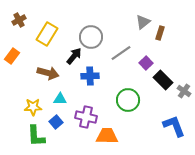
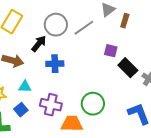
gray line: (121, 53) -> (84, 28), moved
purple square: (146, 63) -> (111, 51), turned -32
green circle: (128, 100) -> (93, 104), moved

